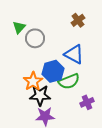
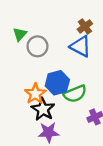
blue triangle: (74, 54) -> (81, 46), moved
black star: (40, 95) -> (43, 109), turned 30

